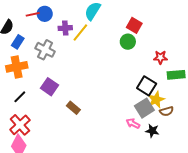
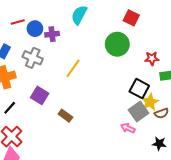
blue circle: (45, 14) -> (35, 29), moved
red square: (134, 25) -> (131, 18), moved
yellow line: (80, 32) -> (73, 68), moved
green circle: (128, 42) -> (117, 44), size x1.5
black star: (152, 131) -> (159, 144), moved

